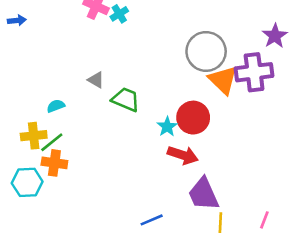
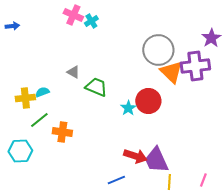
yellow cross: (34, 136) -> (25, 98), moved
red arrow: (183, 155) -> (135, 156), moved
orange cross: (54, 163) -> (62, 132), moved

